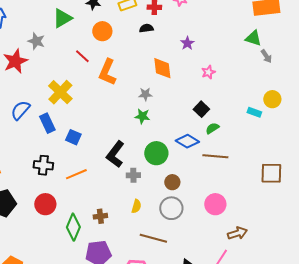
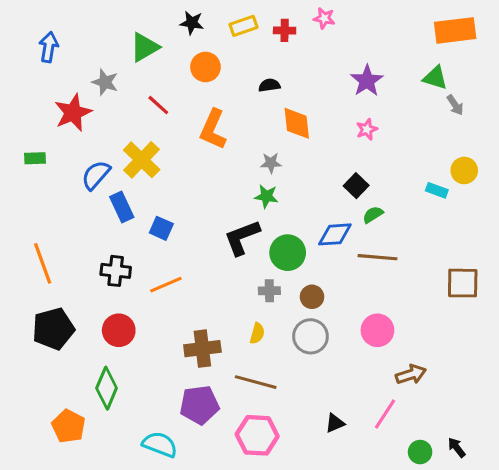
black semicircle: (146, 28) -> (269, 85), moved
purple star: (187, 43) -> (367, 81), moved, size x1.5
red line: (82, 56) -> (158, 105), moved
blue semicircle: (20, 110) -> (96, 175), moved
blue diamond: (187, 141) -> (335, 234), turned -35
black L-shape: (115, 154) -> (242, 237), moved, turned 32
gray cross: (133, 175) -> (269, 291), moved
brown cross: (100, 216) -> (202, 349), size x1.6
green diamond: (73, 227) -> (107, 388), moved
brown line: (153, 238) -> (256, 382), moved

